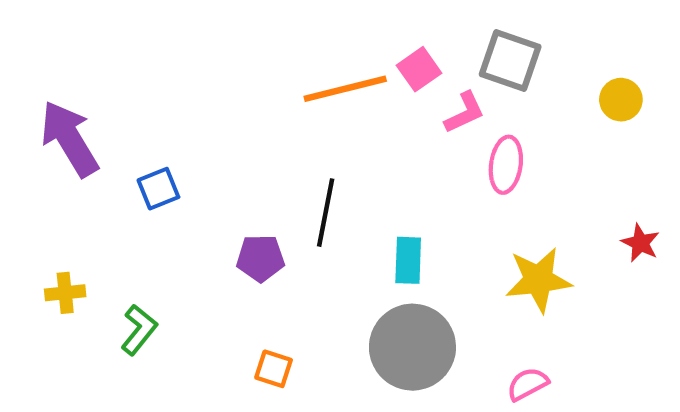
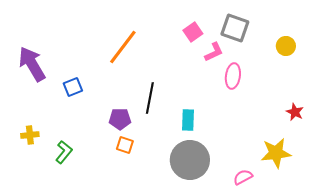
orange line: (345, 89) -> (123, 47), moved, turned -39
yellow star: (538, 280) -> (276, 153), moved
orange square: (274, 369) -> (125, 145), moved

